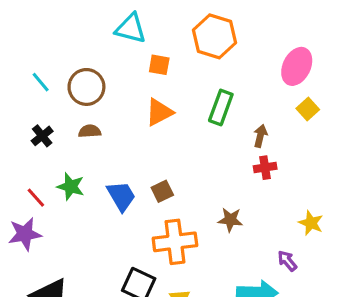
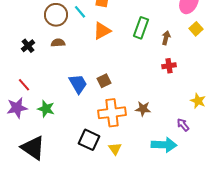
cyan line: (41, 82) -> (80, 12), moved
brown arrow: (260, 136) -> (166, 38), moved
green star: (71, 187) -> (46, 109), moved
brown star: (230, 220) -> (143, 109), moved

